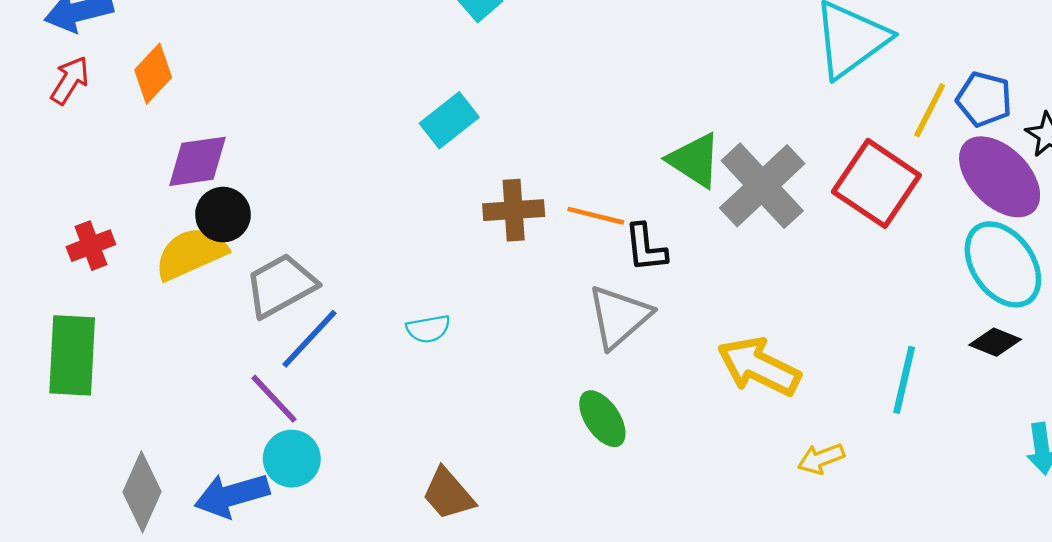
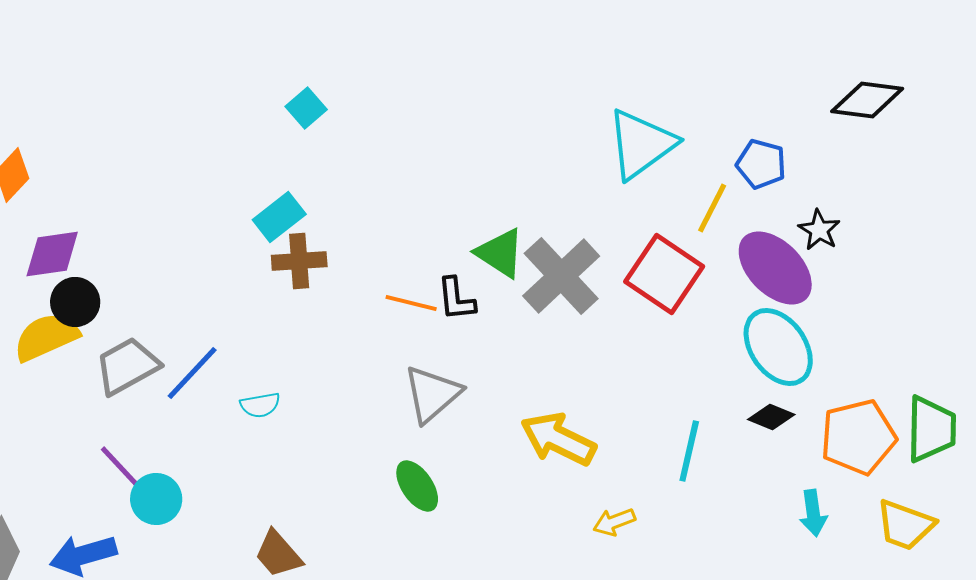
blue pentagon: (984, 99) -> (761, 164), moved
brown cross: (514, 210) -> (299, 261), moved
black L-shape: (646, 248) -> (456, 299), moved
blue line: (310, 339) -> (192, 373), moved
cyan circle: (292, 459) -> (156, 499), moved

